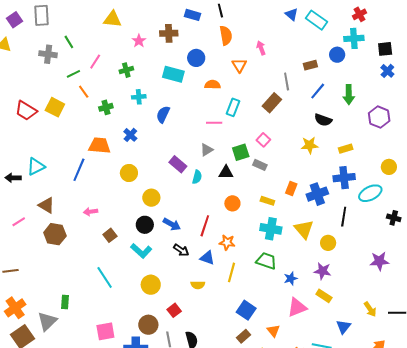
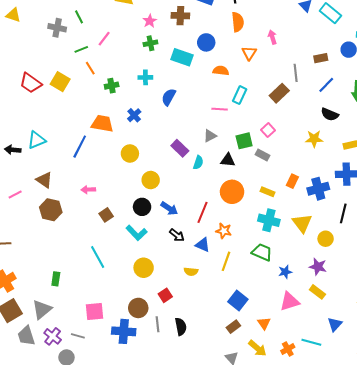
green cross: (126, 70) -> (150, 43), moved
orange circle: (232, 203) -> (232, 192), size x1.5
gray triangle: (47, 321) -> (42, 309), moved

